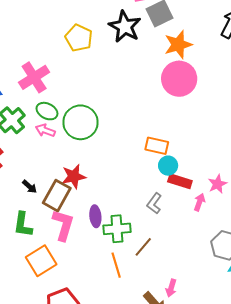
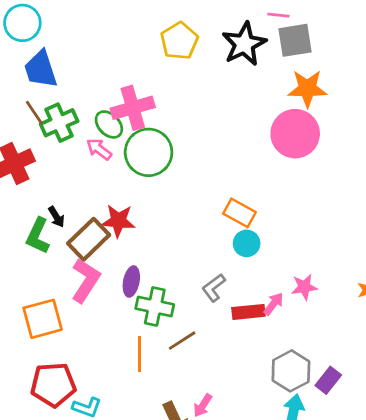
pink cross: (34, 77) -> (133, 108), moved
red rectangle: (180, 181) -> (248, 312), moved, turned -40
green L-shape: (23, 225) -> (38, 236), moved

